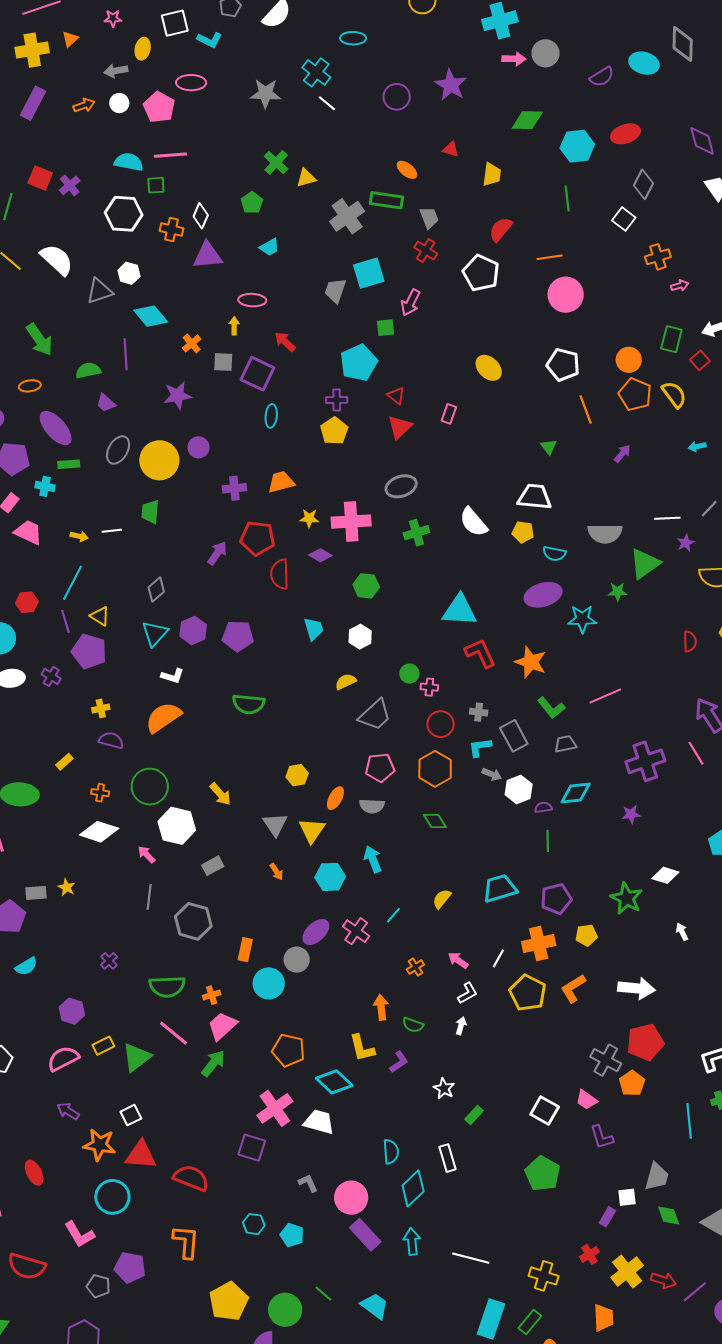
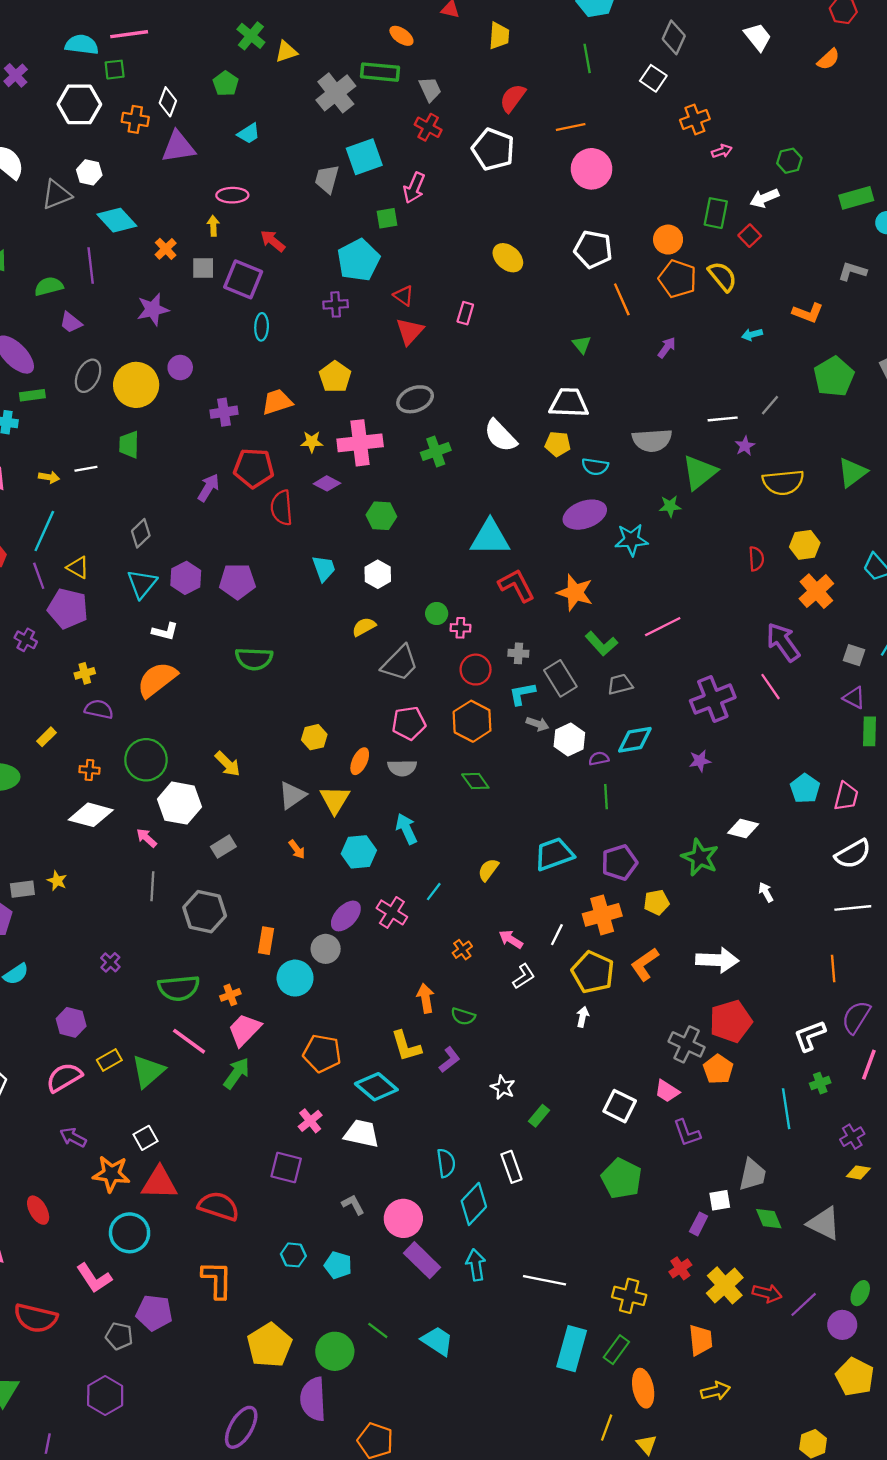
yellow pentagon: (334, 431) -> (335, 377), moved
gray triangle: (275, 824) -> (292, 795), turned 32
white arrow: (461, 1026) -> (583, 1017), moved
pink cross: (275, 1108) -> (310, 1121), size x0.6

